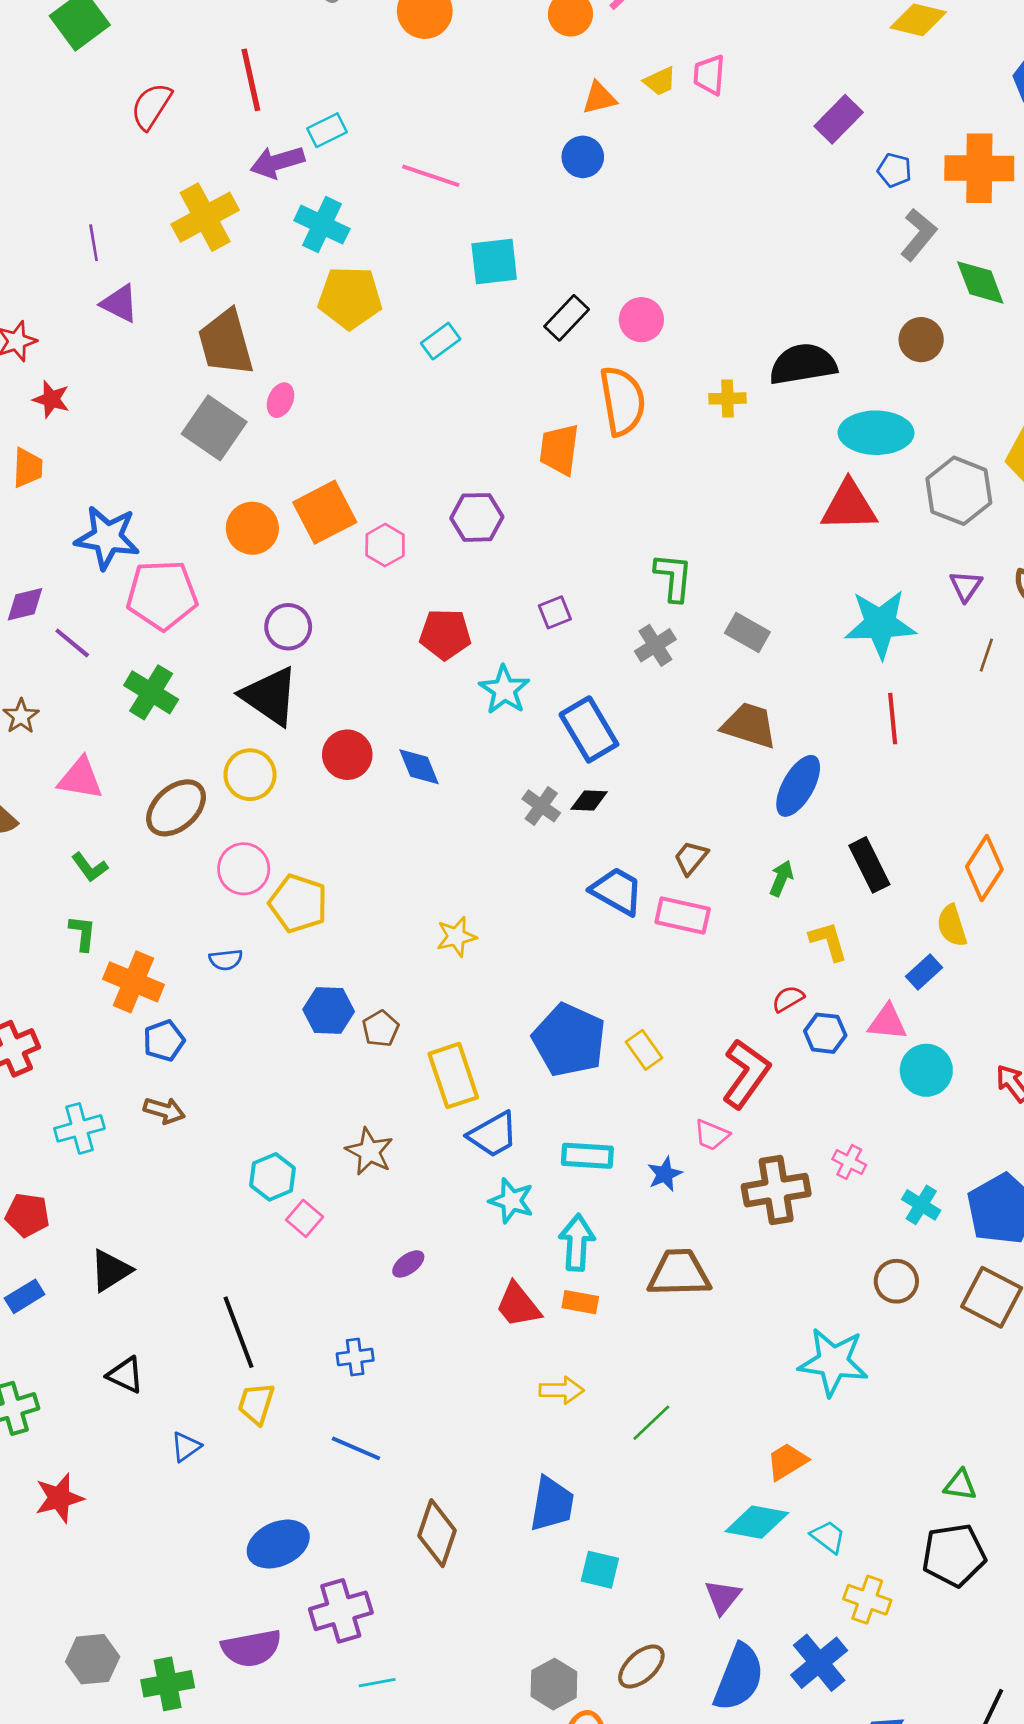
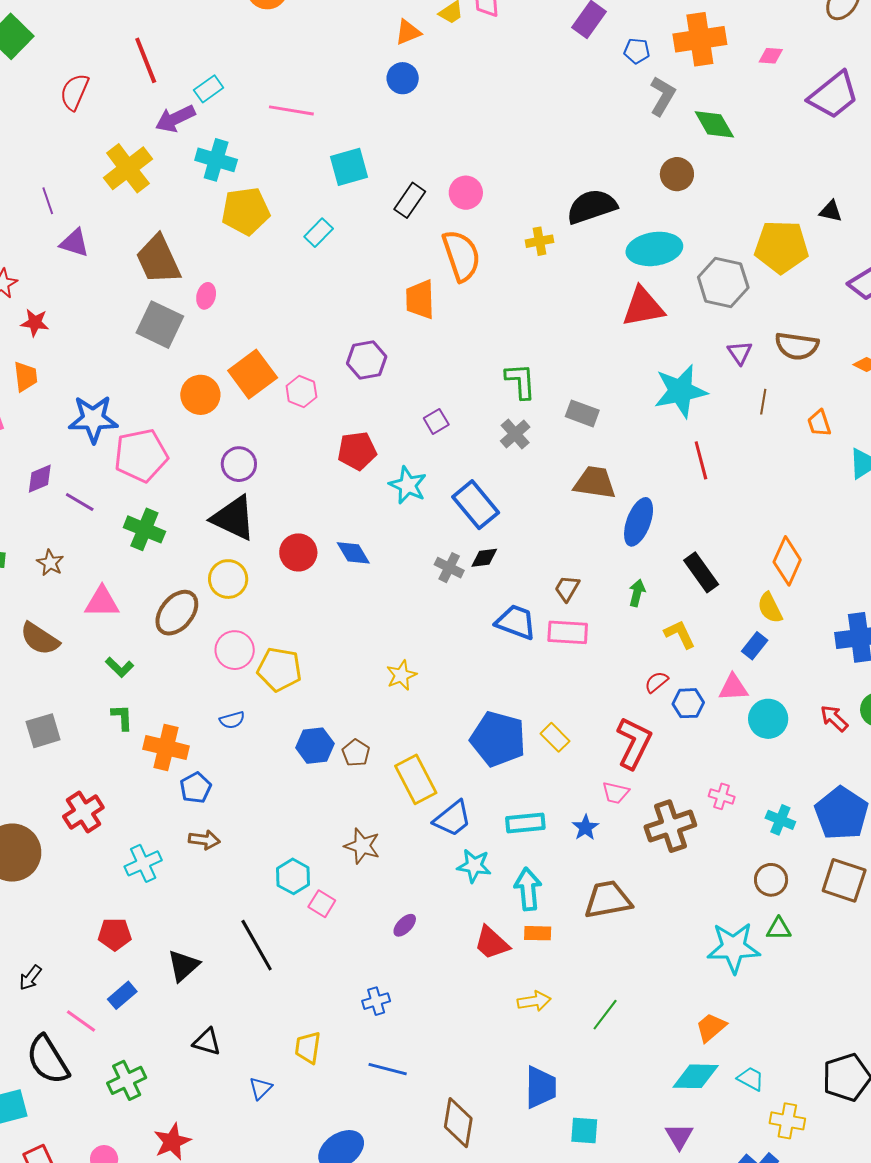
black line: (239, 1332) -> (257, 945), moved
green triangle: (960, 1485) -> (779, 929), moved

